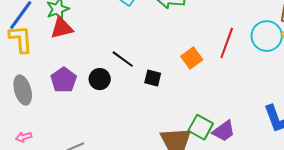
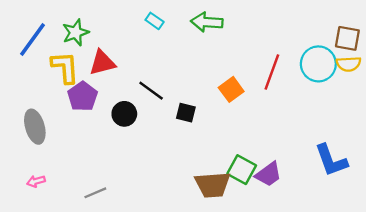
red triangle: (62, 28) -> (102, 63), moved
yellow L-shape: (21, 39) -> (65, 67), moved
purple pentagon: (64, 80) -> (82, 96), moved

